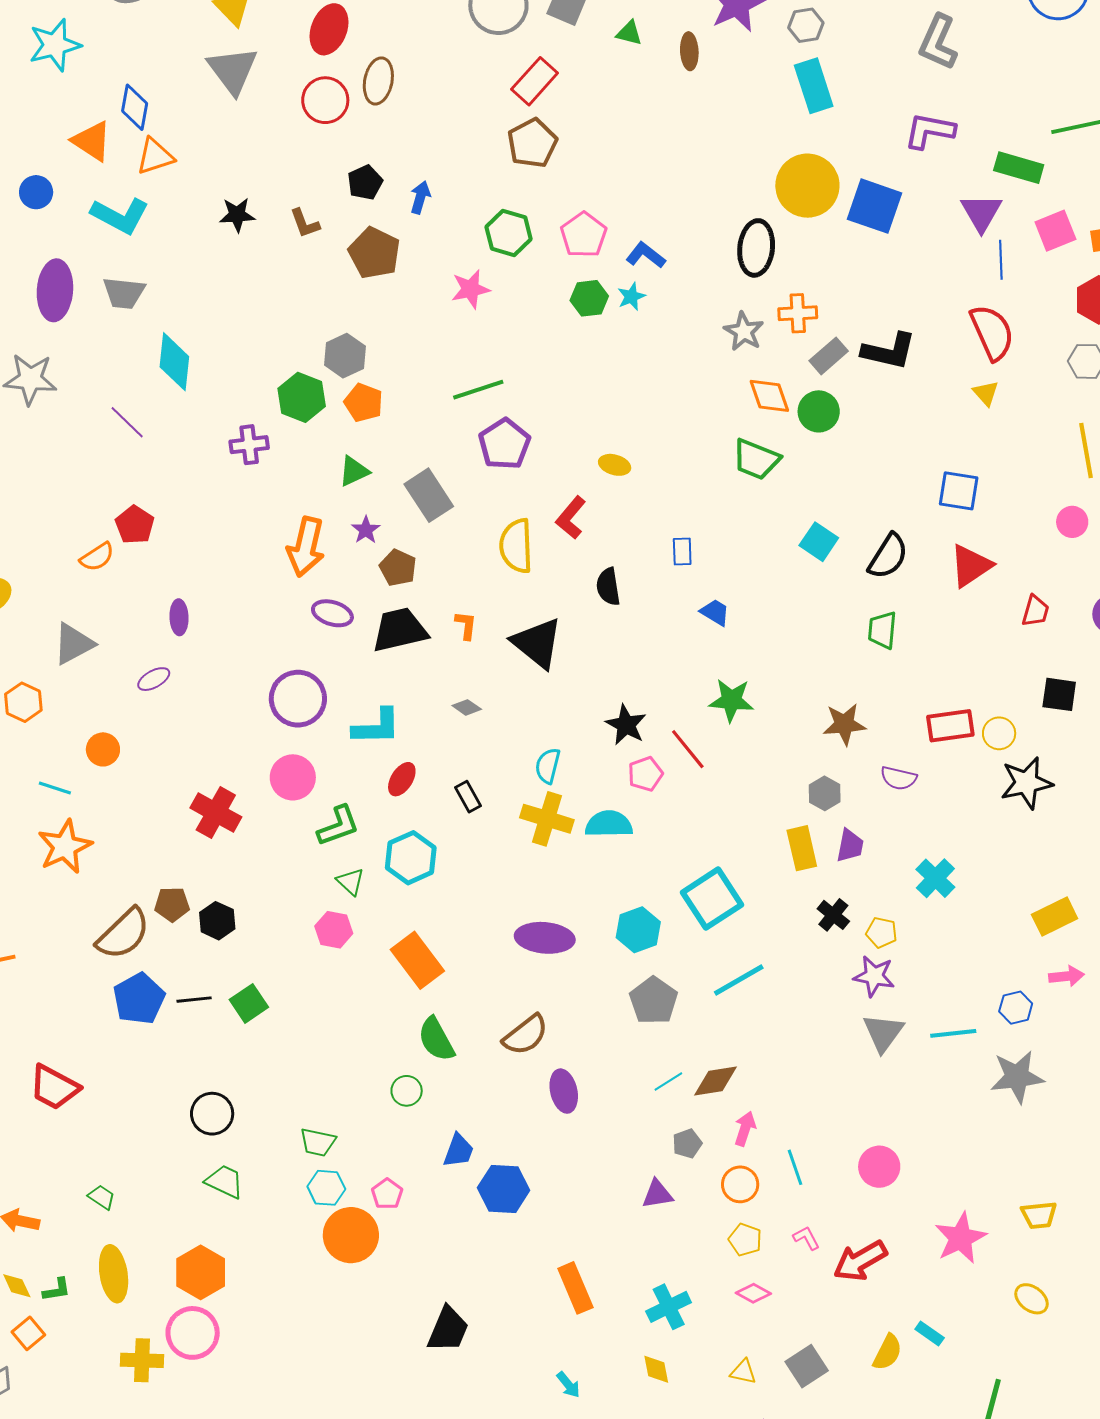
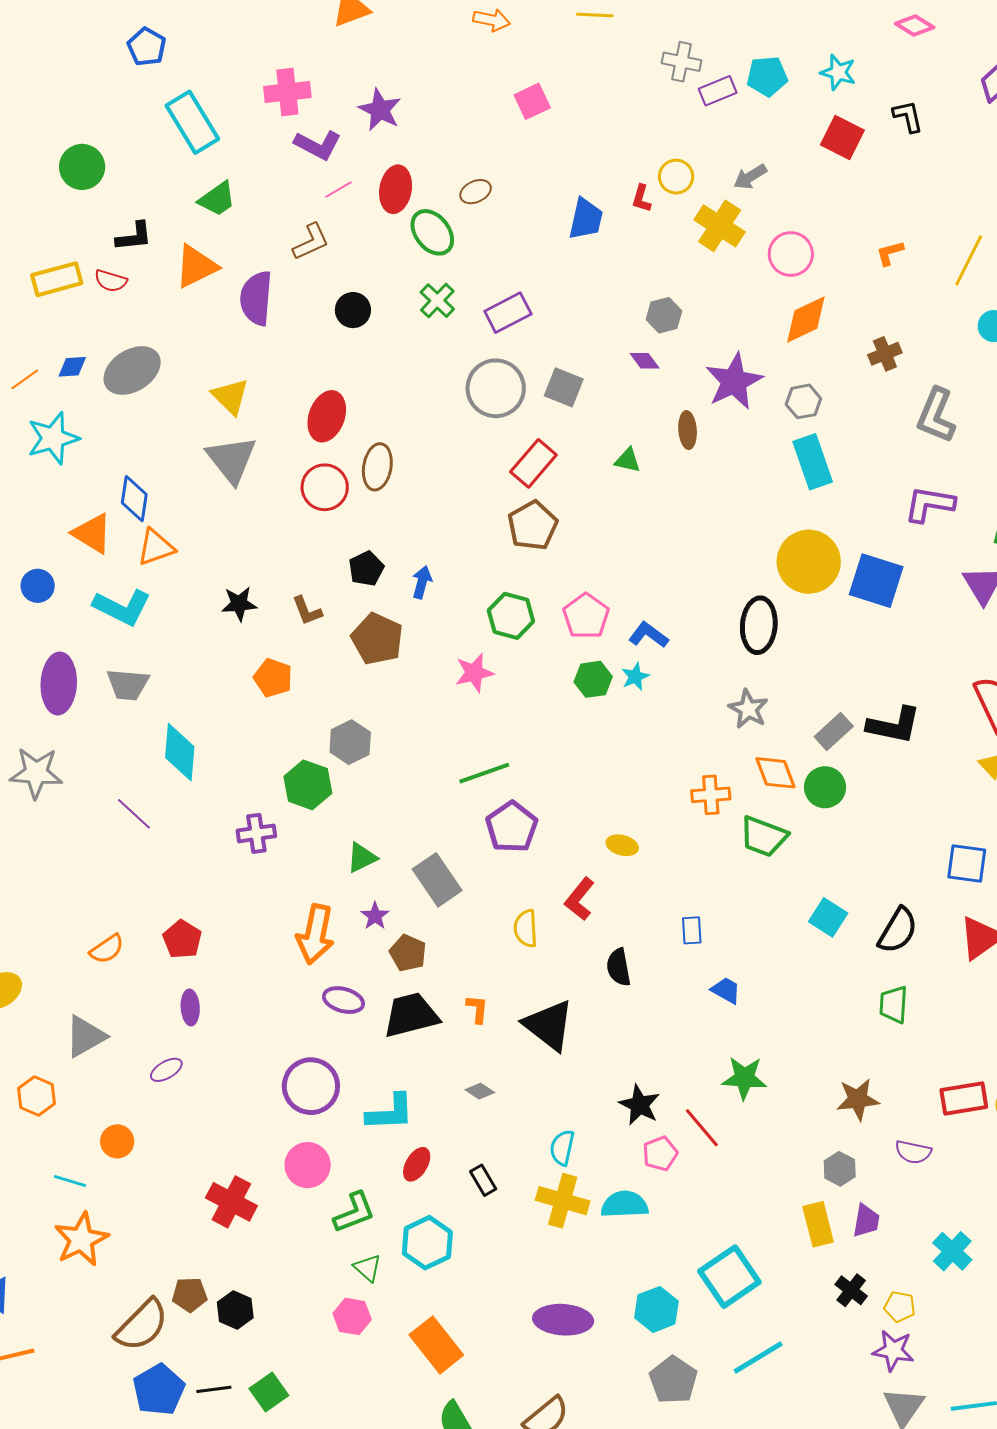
green triangle: (629, 33) -> (628, 460), moved
orange cross: (798, 313) -> (711, 795), moved
orange pentagon: (363, 403) -> (273, 678), moved
red pentagon: (135, 525) -> (182, 939), moved
yellow semicircle: (516, 546) -> (526, 928), size x0.7

